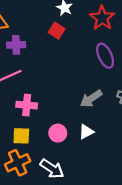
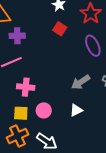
red square: (57, 31) -> (60, 29), moved
pink circle: (58, 133) -> (44, 110), moved

